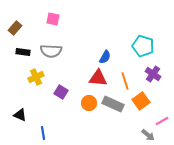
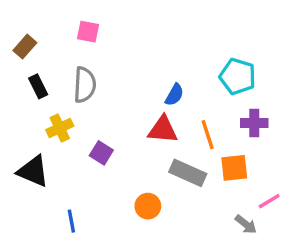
gray semicircle: (51, 51) -> (85, 85), turned -90
black rectangle: (23, 52) -> (38, 86), turned 56
purple cross: (153, 74) -> (254, 123), turned -35
orange square: (141, 101) -> (234, 168), turned 30
orange circle: (89, 103) -> (148, 206), moved
black triangle: (20, 115) -> (33, 171), moved, size x1.5

